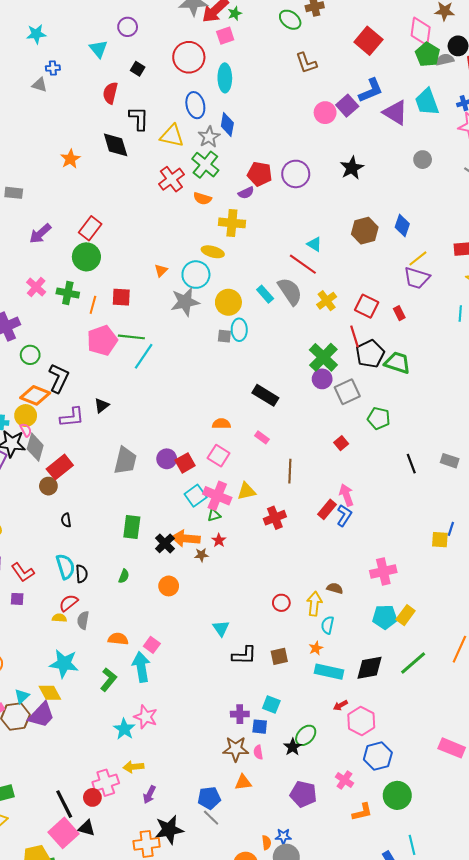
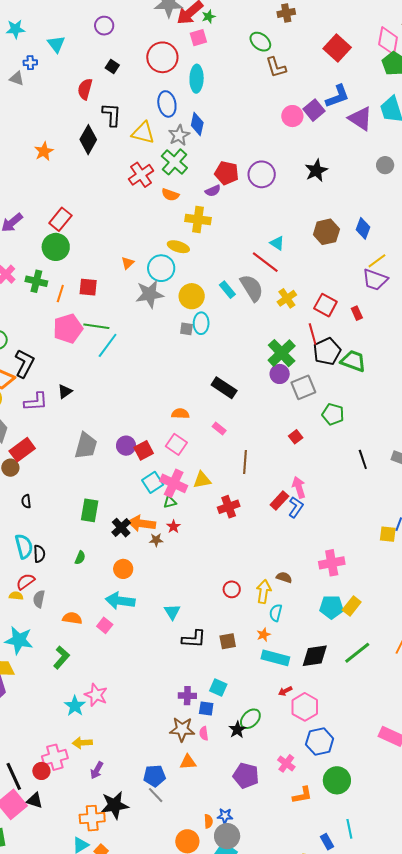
green ellipse: (290, 20) -> (260, 42), moved
cyan triangle: (98, 49) -> (56, 44), moved
black diamond: (116, 145) -> (88, 140), turned 44
cyan arrow: (141, 667) -> (120, 601), moved, turned -76

